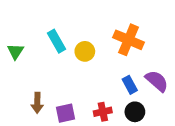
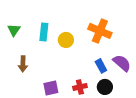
cyan rectangle: (57, 41) -> (44, 32), turned 36
green triangle: (15, 51) -> (14, 30), moved
brown arrow: (37, 103) -> (23, 64), moved

